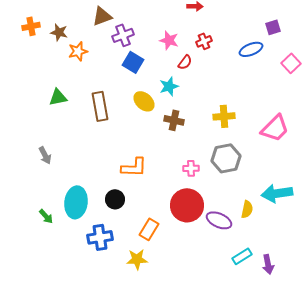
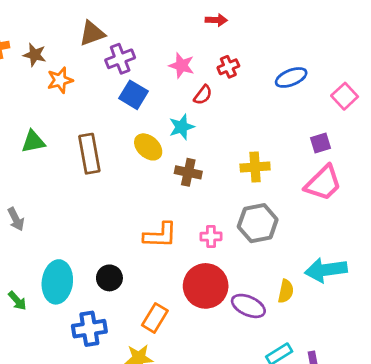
purple square: (273, 27) -> (321, 143), moved
orange L-shape: (134, 167) -> (160, 235), moved

